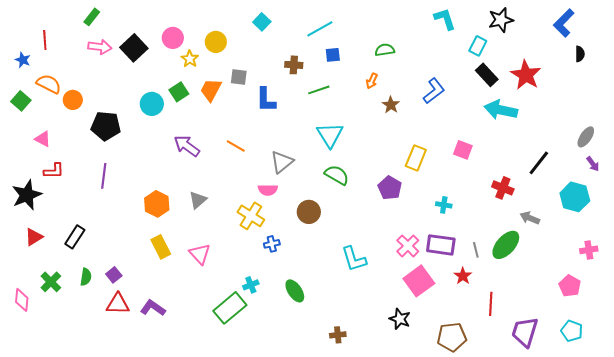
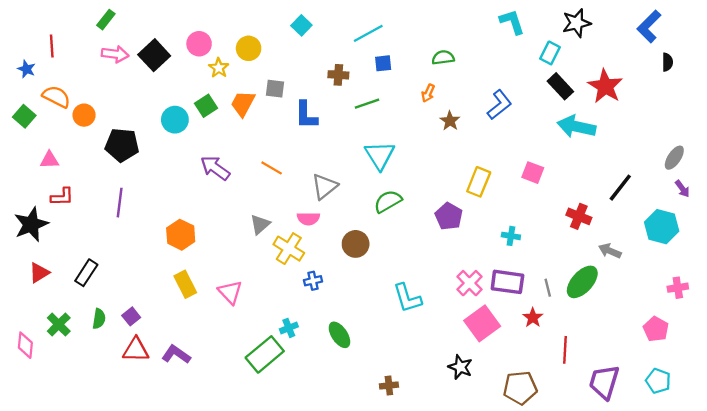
pink triangle: (43, 139) -> (49, 160), turned -30
green semicircle: (337, 175) -> (388, 201), turned -60
gray triangle: (198, 200) -> (260, 224), moved

